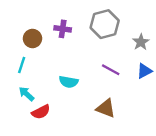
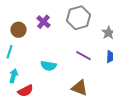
purple cross: (63, 29) -> (43, 22), turned 32
cyan arrow: (26, 94) -> (13, 76), turned 64

